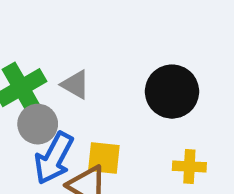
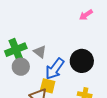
blue arrow: (54, 158) -> (55, 69), moved

